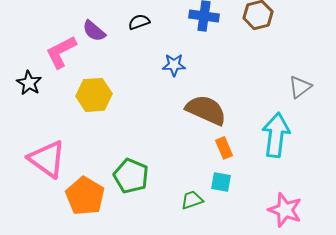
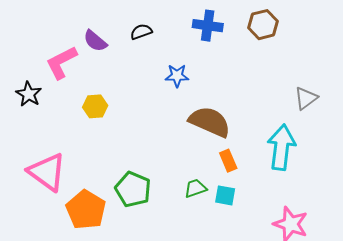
yellow hexagon: (94, 95) -> (95, 106), size x0.7
green trapezoid: (192, 200) -> (195, 188), moved

